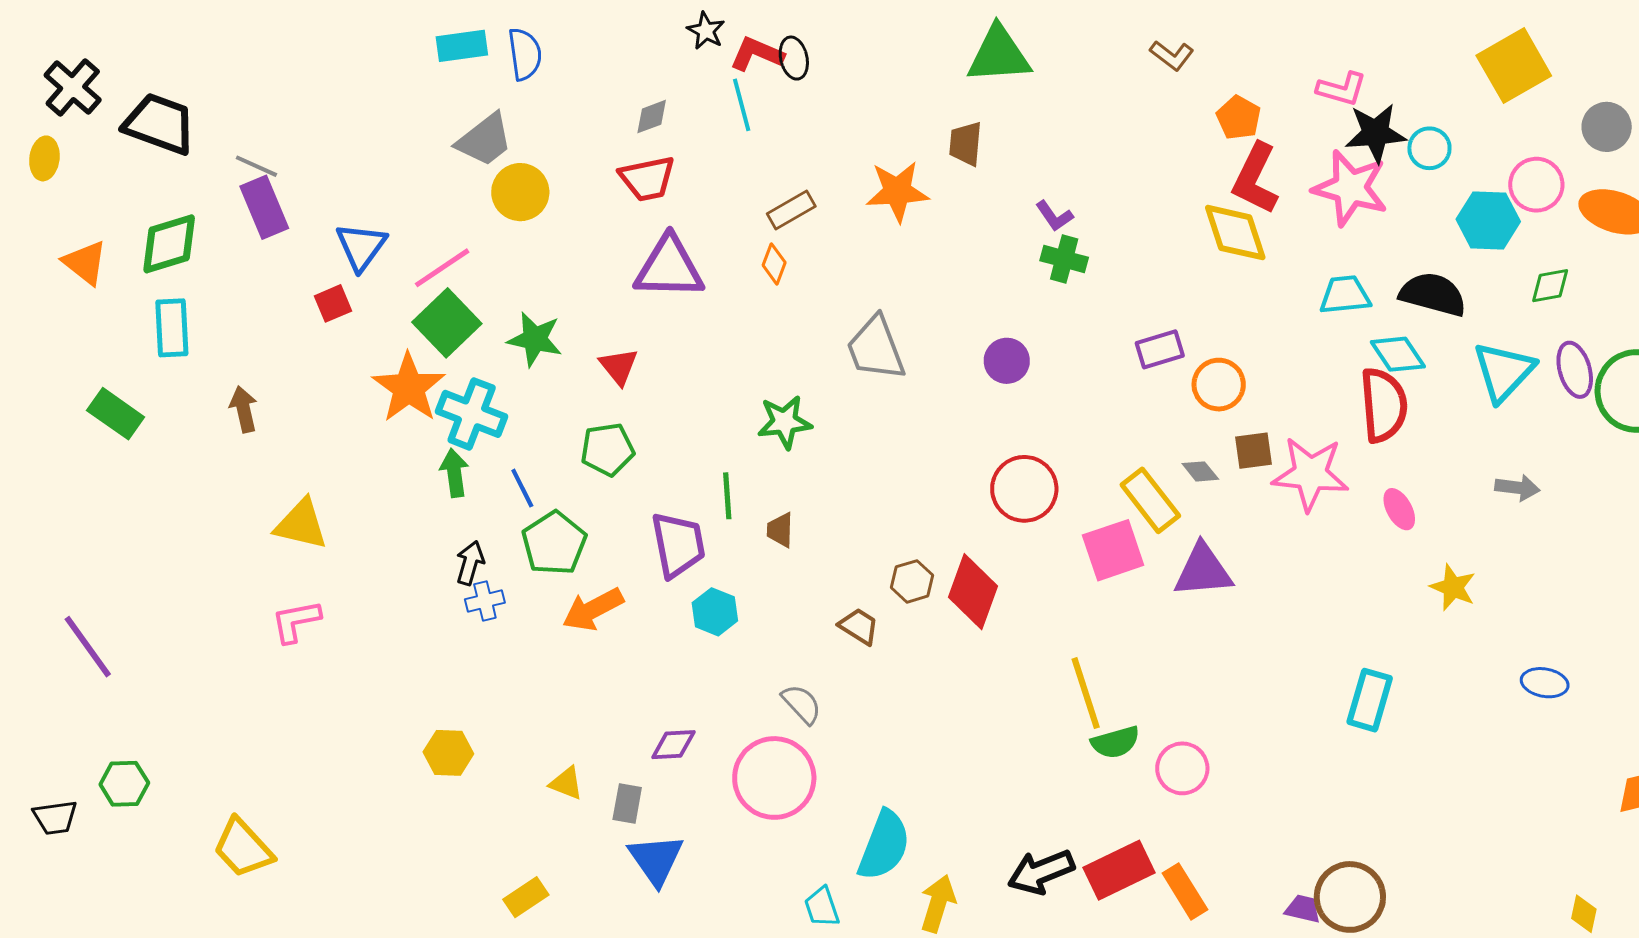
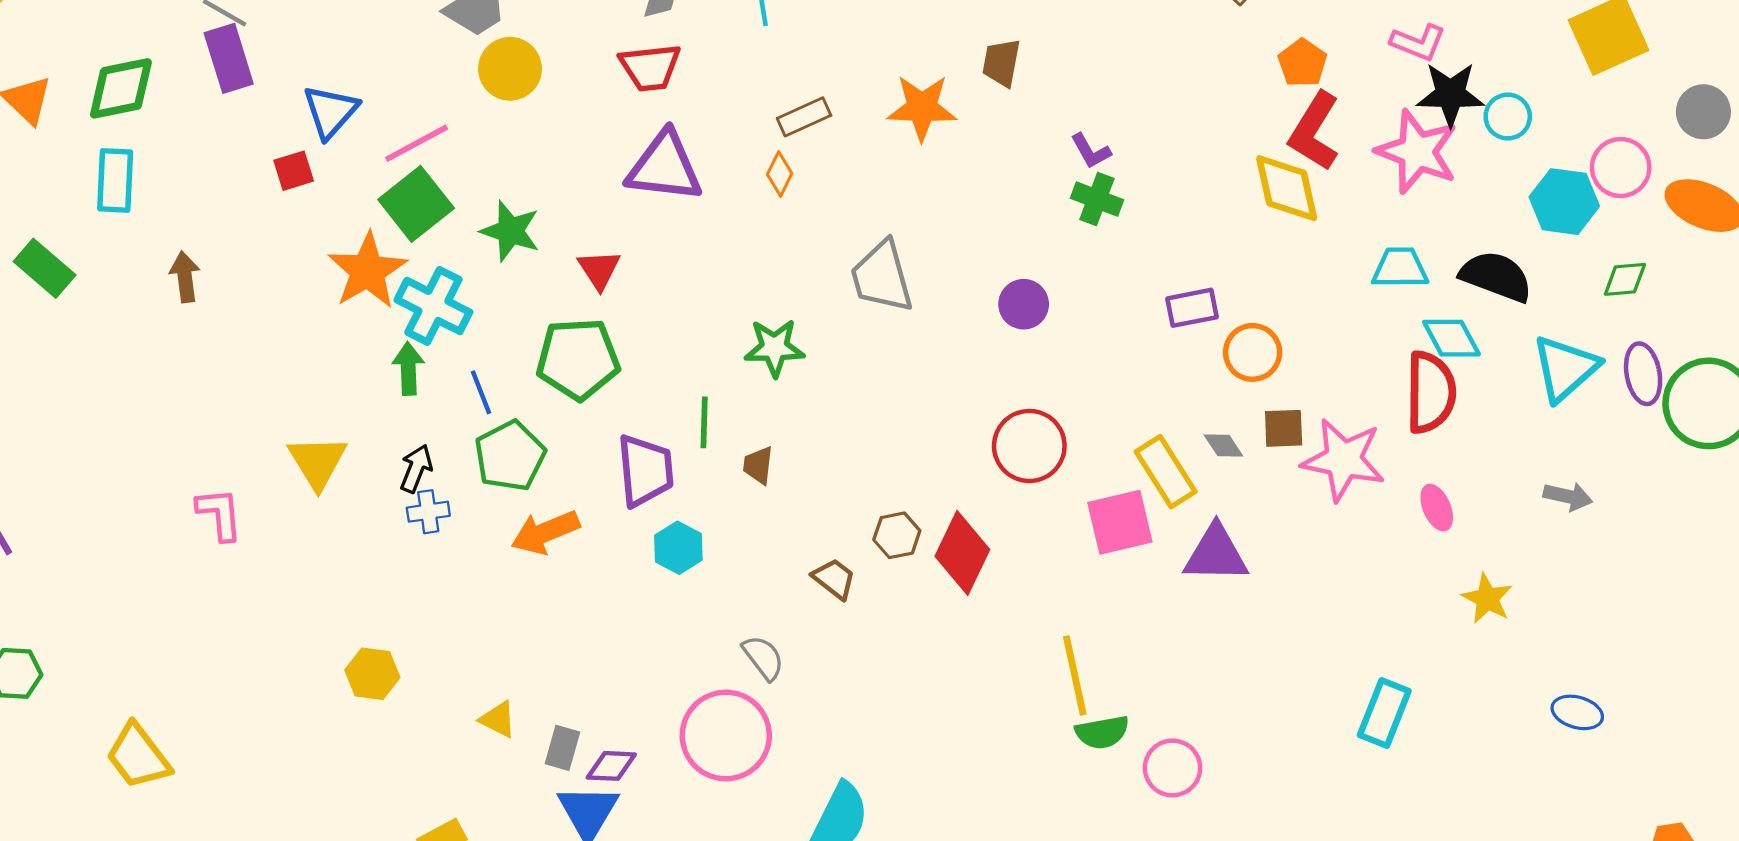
green pentagon: (607, 449) -> (578, 359), size x1.4
yellow triangle: (301, 524) -> (317, 462), moved, turned 40
pink L-shape: (296, 621) -> (220, 514), turned 90
purple diamond: (673, 745) -> (611, 766), moved

